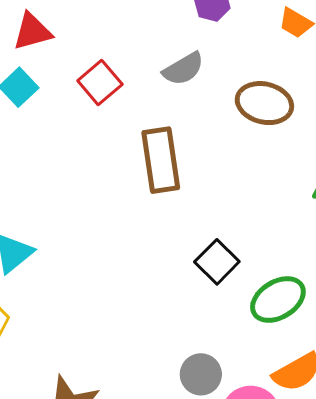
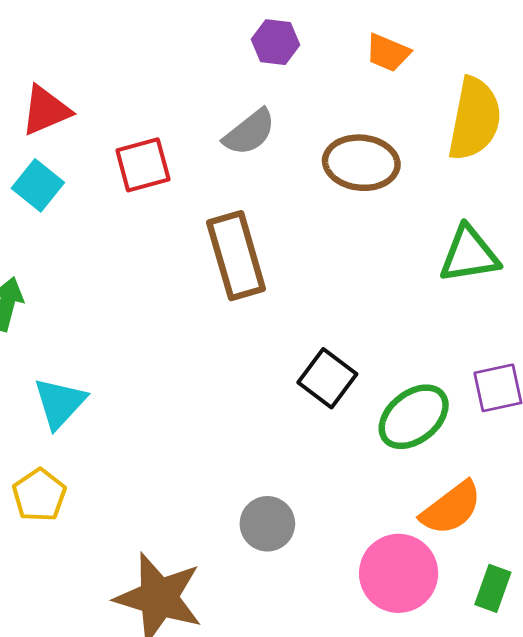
red square: (100, 82) -> (143, 165), turned 33
gray circle: (201, 374) -> (267, 524), moved

